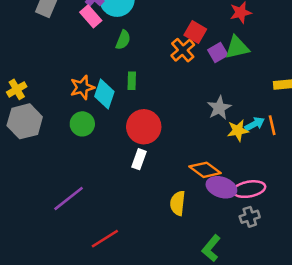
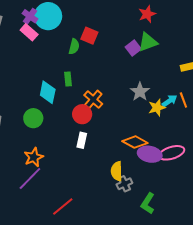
red square: (195, 32) -> (89, 36), moved
green semicircle: (123, 40) -> (74, 47), moved
orange cross: (183, 50) -> (93, 99), moved
orange star: (82, 87) -> (34, 157), moved
red circle: (144, 127) -> (82, 114), size x0.7
gray cross: (250, 217) -> (124, 184), moved

